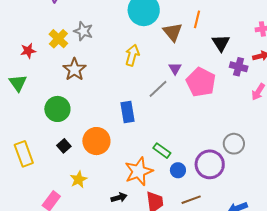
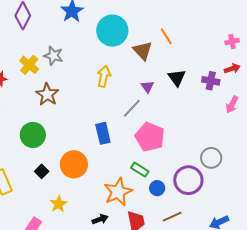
orange line: (197, 19) -> (166, 36), turned -42
black triangle: (221, 43) -> (177, 78), moved
pink pentagon: (201, 82) -> (150, 137), moved

